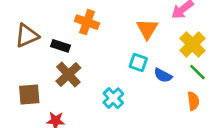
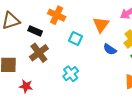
cyan square: (138, 62) -> (75, 38), moved
blue semicircle: (163, 75) -> (110, 49), moved

